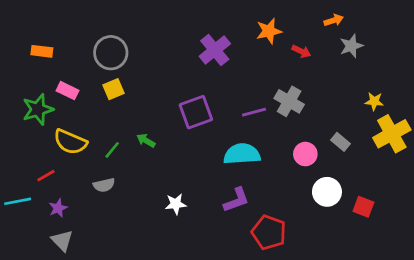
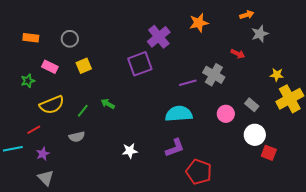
red arrow: (301, 51) -> (238, 54), moved
gray circle: (111, 53) -> (70, 39), moved, size x0.7
green star: (38, 109) -> (28, 81), size x0.6
purple square: (196, 112) -> (140, 64), moved
yellow semicircle: (70, 142) -> (52, 105), turned -45
white circle: (327, 192) -> (255, 135), moved

